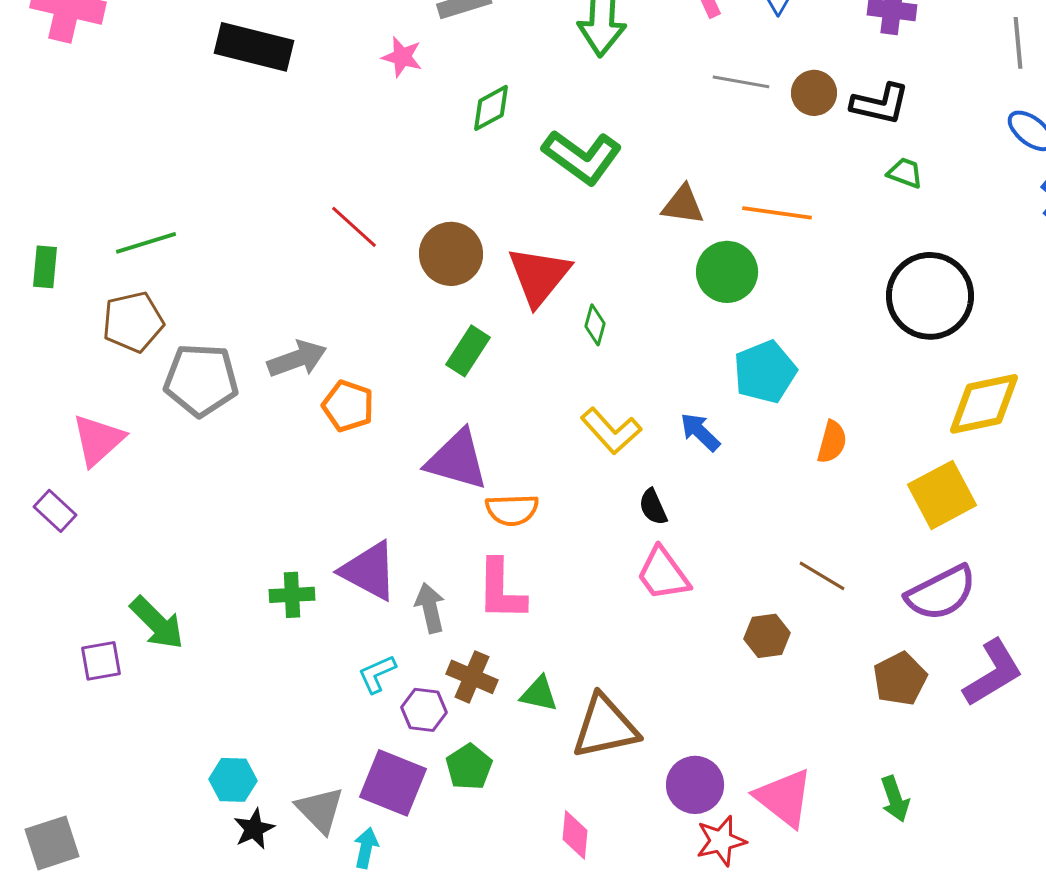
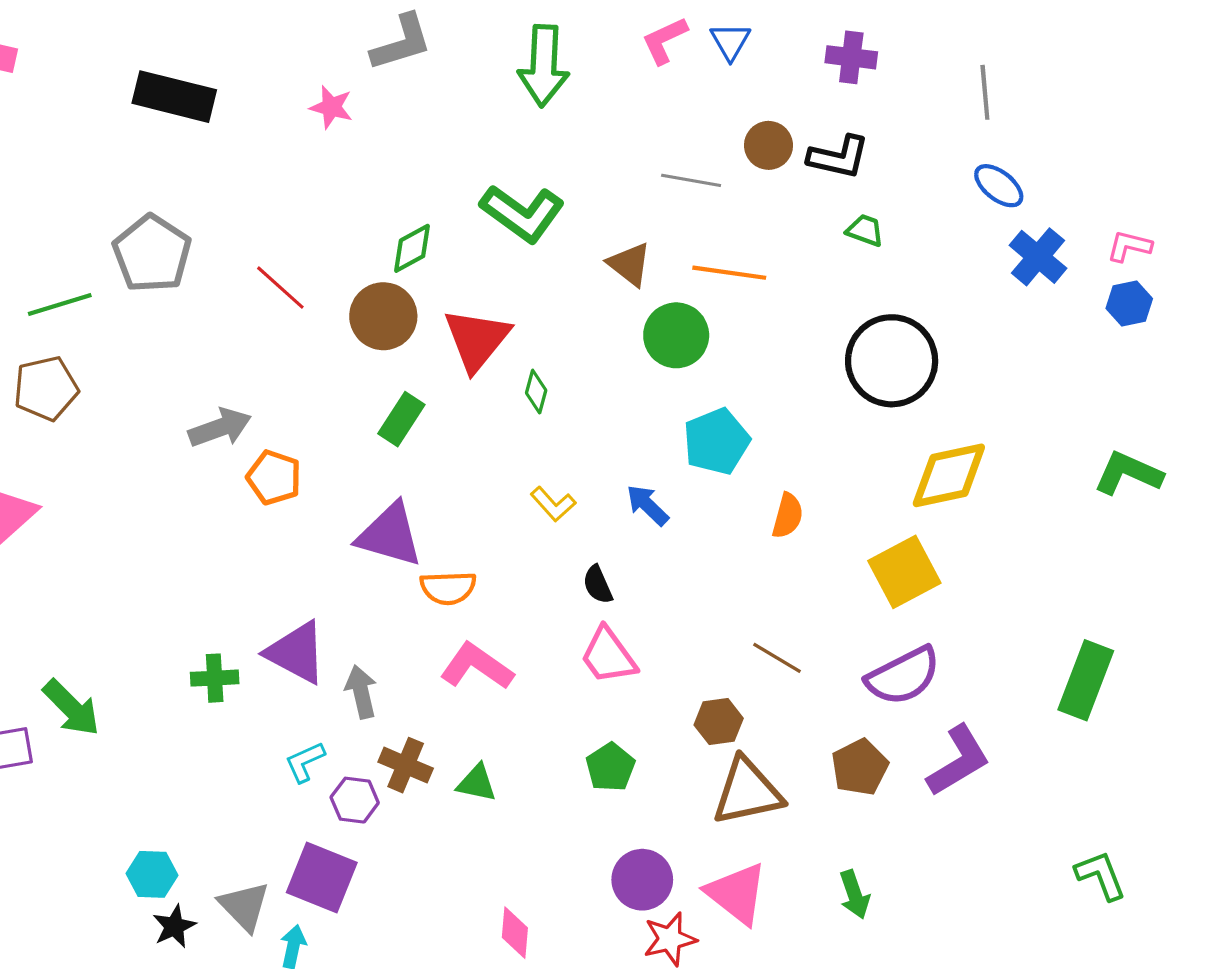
gray line: (741, 82) -> (691, 180), moved
green diamond: (491, 108) -> (412, 248), moved
brown triangle: (683, 205) -> (629, 264), turned 30
gray pentagon: (201, 380) -> (152, 254), moved, turned 30
yellow L-shape: (611, 431) -> (553, 504), size x0.7
pink L-shape: (501, 590) -> (477, 666), moved, turned 124
brown triangle: (605, 727) -> (747, 792), moved
green pentagon: (469, 767) -> (610, 767), moved

